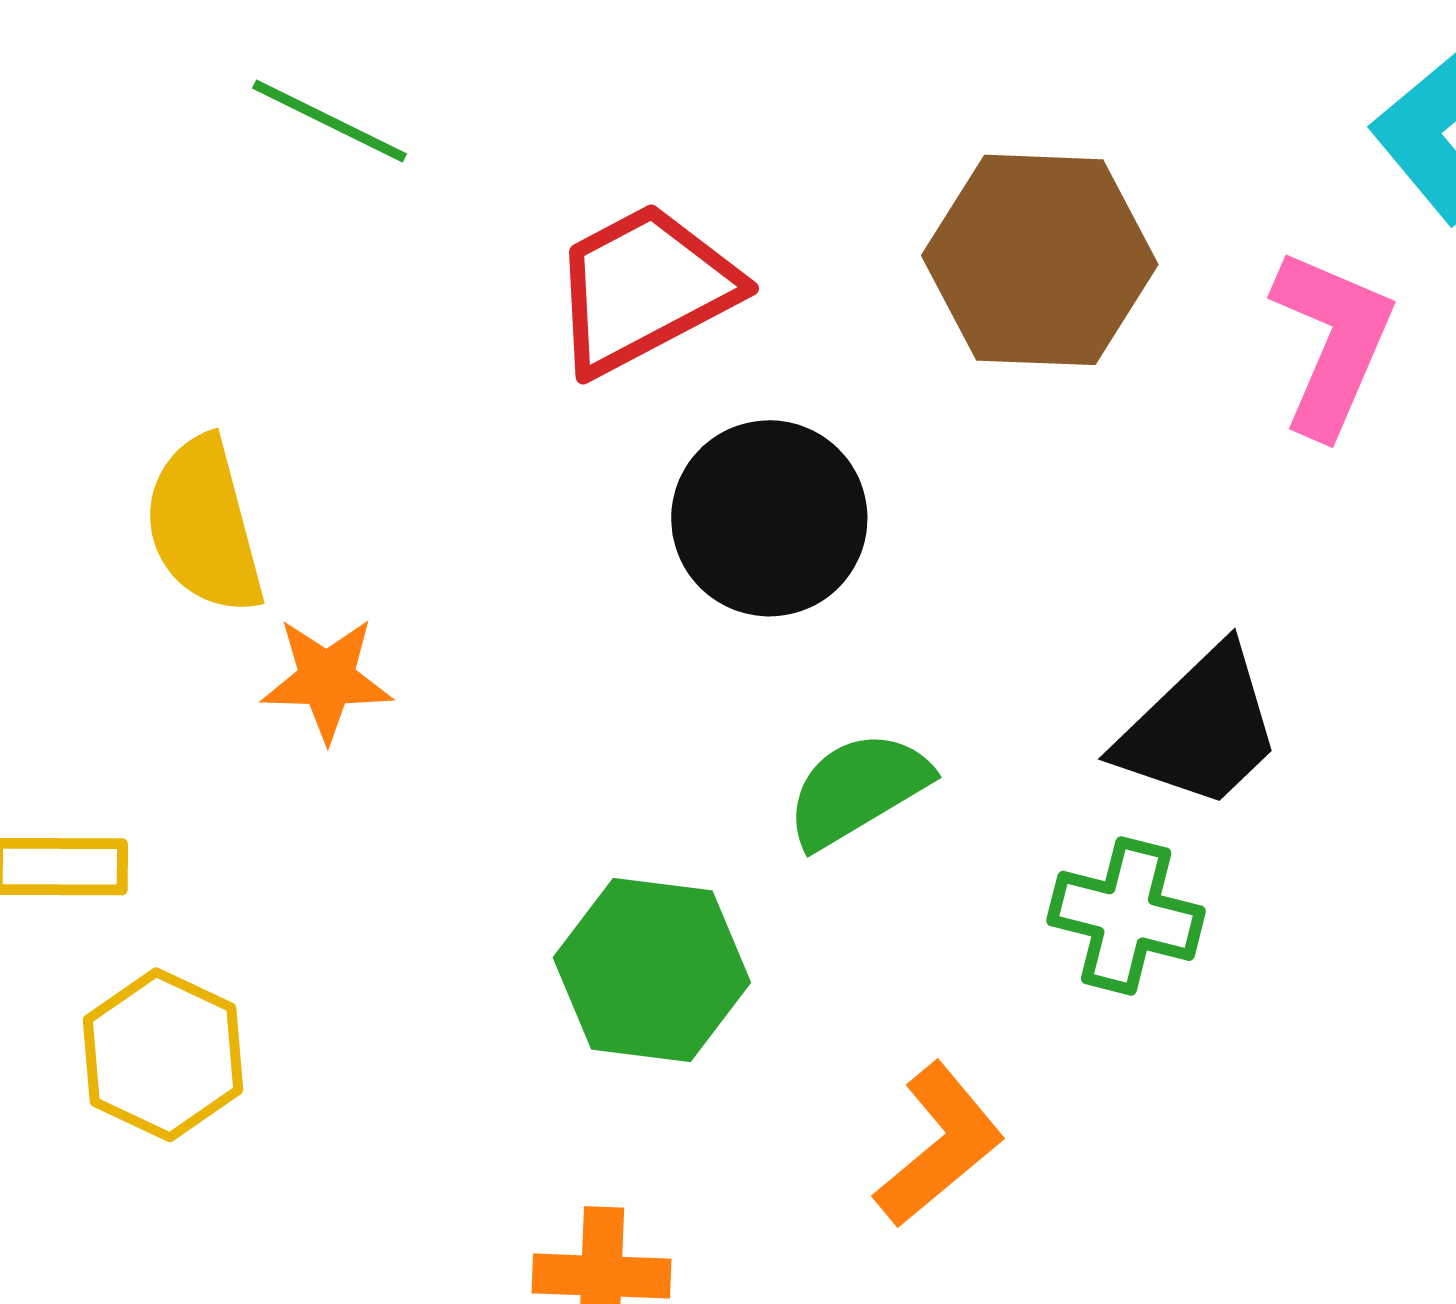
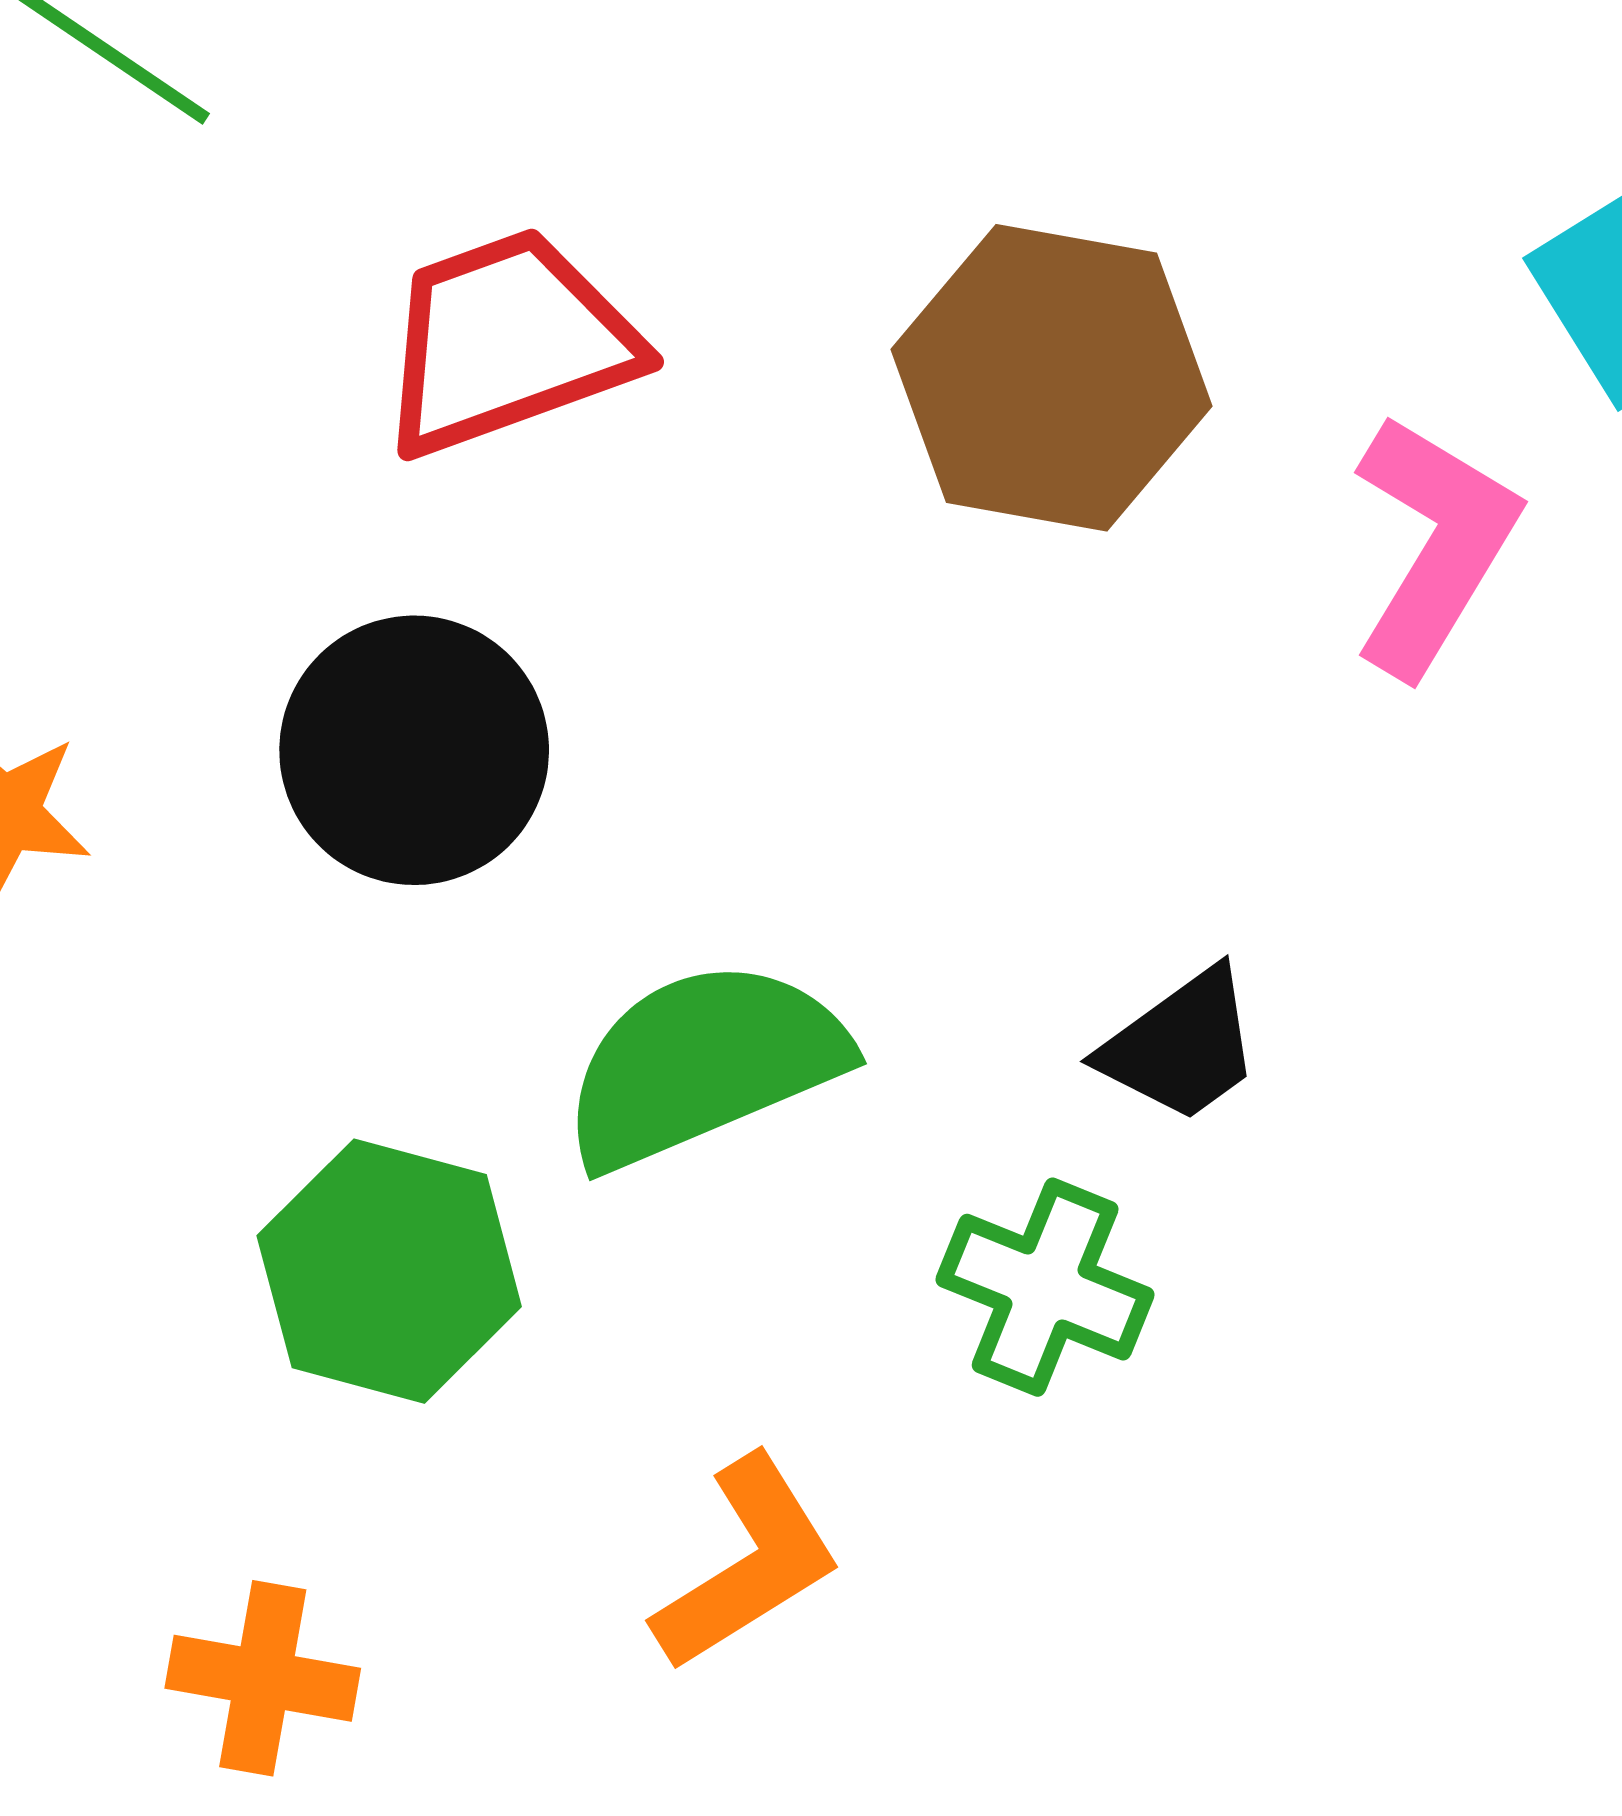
black circle: (769, 518) -> (414, 750), moved
black trapezoid: (1200, 728) -> (1181, 1046), size x0.7
green semicircle: (858, 789) -> (704, 1064), size x1.4

